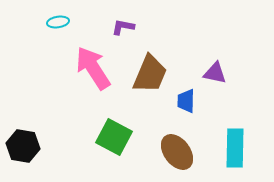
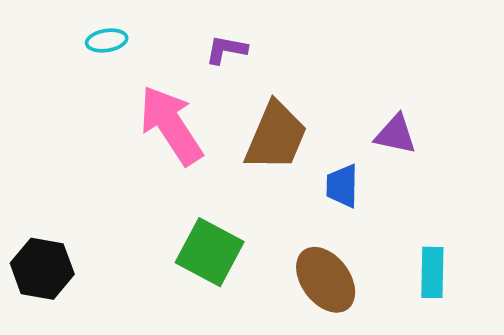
cyan rectangle: (235, 148) -> (432, 272), size x0.7

